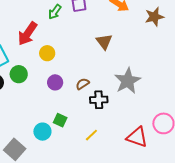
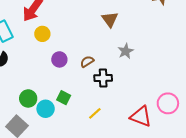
yellow circle: (47, 53) -> (42, 34), moved
green circle: (19, 74) -> (28, 98), moved
gray star: (128, 81) -> (126, 51), moved, size x0.6

